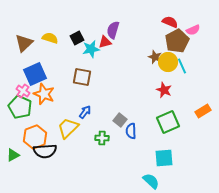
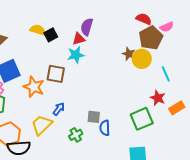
yellow semicircle: (50, 38) -> (38, 30), moved
cyan star: (91, 49) -> (76, 55), moved
cyan line: (182, 66) -> (166, 74), moved
red star: (164, 90) -> (158, 98), moved
orange star: (44, 94) -> (34, 87), moved
gray square: (120, 120) -> (94, 117), turned -32
green cross: (102, 138) -> (76, 135), turned -32

